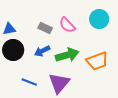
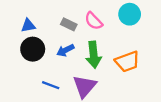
green arrow: (67, 55) -> (94, 55), turned 100

